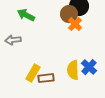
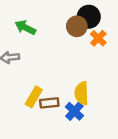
orange cross: (75, 24) -> (98, 38), moved
blue cross: (89, 67) -> (74, 111), moved

